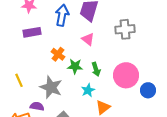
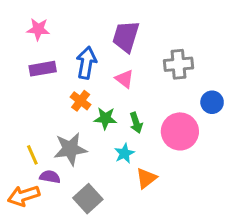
blue arrow: (62, 15) -> (86, 63), moved
yellow line: (19, 80) -> (32, 155), moved
gray star: (51, 87) -> (70, 149), turned -30
blue circle: (148, 90) -> (212, 102), moved

